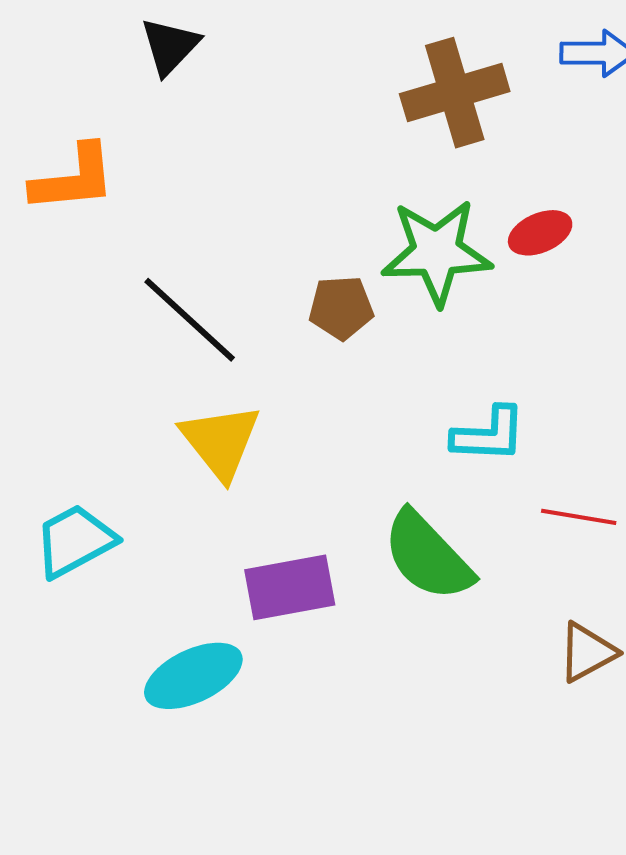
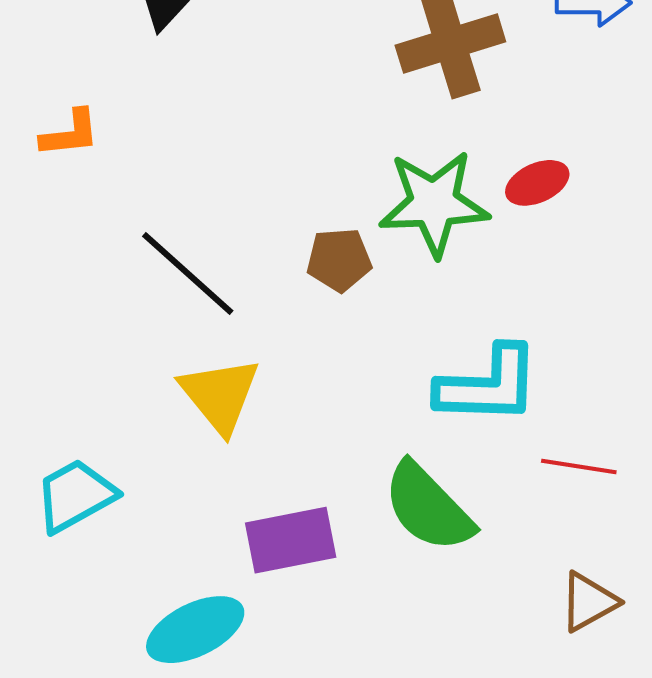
orange L-shape: (73, 179) -> (70, 134), size x0.7
cyan L-shape: (489, 435) -> (488, 385), size x1.4

